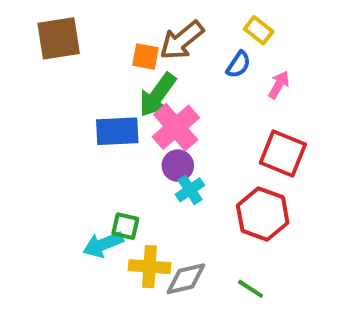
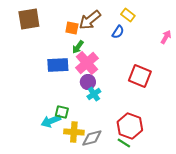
pink arrow: (279, 85) -> (166, 37), moved
green arrow: (158, 95) -> (78, 47), size x0.6
red hexagon: (263, 214) -> (130, 126), moved

